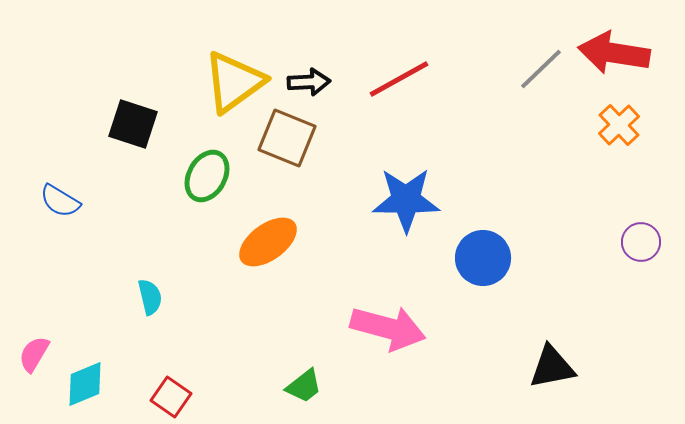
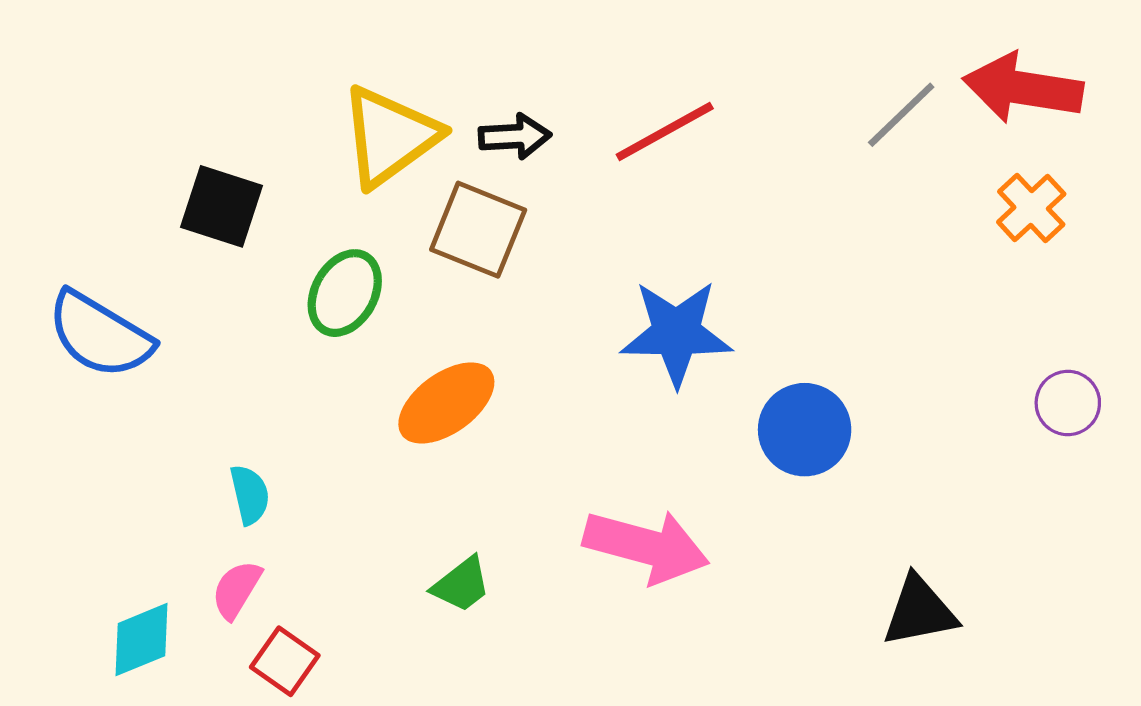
blue semicircle: (60, 201) -> (100, 335), size x1.6
pink semicircle: (34, 354) -> (236, 590), moved
green trapezoid: (304, 386) -> (461, 585), moved

